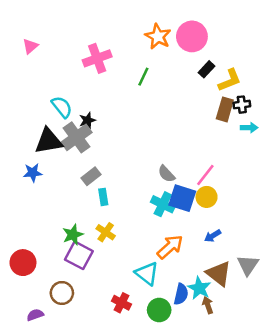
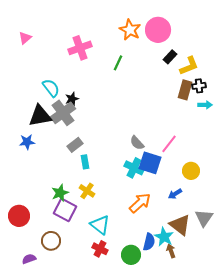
yellow circle: (207, 197) -> (191, 171), moved
cyan triangle: (147, 274) -> (100, 225), moved

